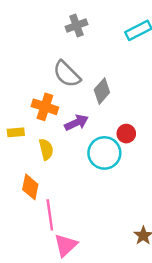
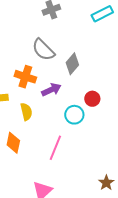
cyan circle: (104, 153) -> (74, 115), size x0.7
pink line: (50, 215) -> (55, 148), moved, turned 30

